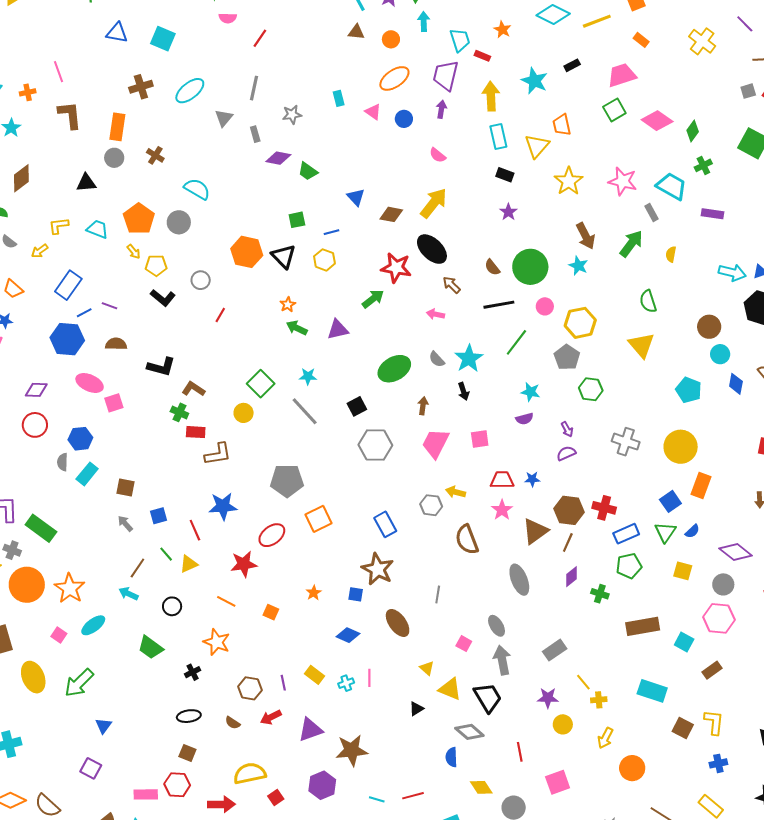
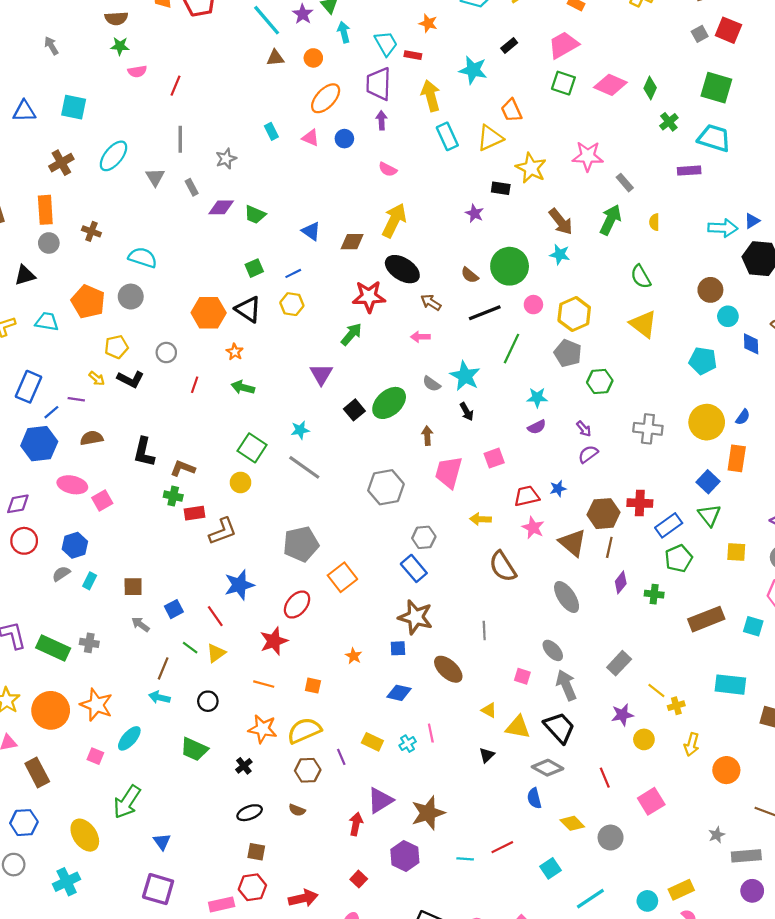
green square: (614, 110) -> (563, 83), turned -30
yellow triangle: (537, 146) -> (490, 138), turned 36
black rectangle: (505, 175) -> (501, 188), moved
cyan trapezoid: (672, 186) -> (714, 138), moved
yellow arrow: (134, 252) -> (97, 378), moved
orange star: (288, 305) -> (235, 352), moved
green arrow: (297, 328) -> (243, 387), moved
purple triangle: (338, 329) -> (321, 374), turned -35
black L-shape: (161, 367) -> (144, 452), turned 100
black square: (357, 406) -> (354, 410), moved
gray semicircle: (62, 462) -> (61, 574), turned 66
cyan rectangle: (87, 474) -> (90, 581), size x0.7
gray hexagon: (431, 505) -> (424, 537), moved
brown triangle: (535, 531) -> (573, 543), turned -32
blue semicircle: (692, 531) -> (743, 417), moved
gray cross: (12, 550) -> (89, 643), moved
yellow ellipse: (33, 677) -> (85, 835), moved
red arrow: (271, 717) -> (356, 824), moved, turned 140
purple square: (91, 768) -> (158, 889), size x1.4
yellow semicircle: (250, 773) -> (304, 731), moved

